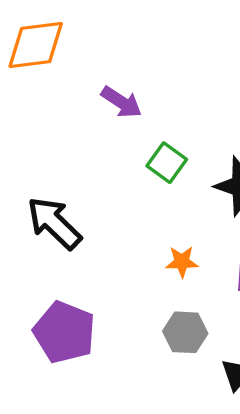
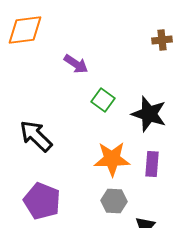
orange star: (182, 262) -> (112, 159), size x1.8

